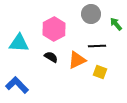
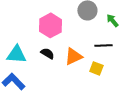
cyan triangle: (19, 43) -> (16, 54), moved
black line: (97, 46) -> (103, 45), moved

